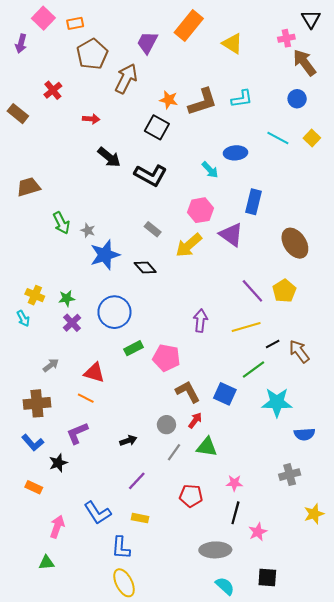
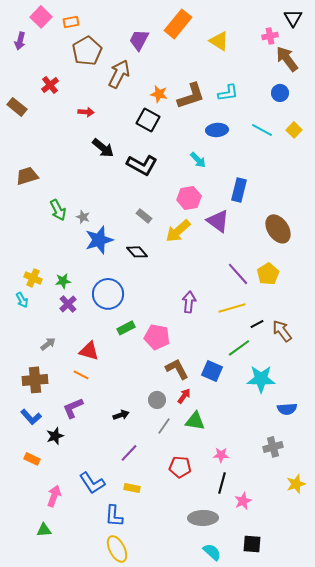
blue ellipse: (235, 153) -> (217, 130), moved

